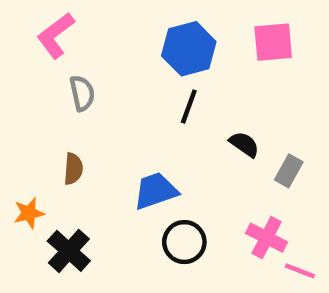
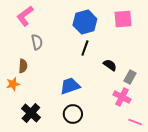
brown semicircle: (73, 169) -> (23, 66), moved
orange star: (29, 213) -> (13, 84), moved
pink cross: (267, 238) -> (122, 97), moved
black circle: (184, 242) -> (73, 114), moved

